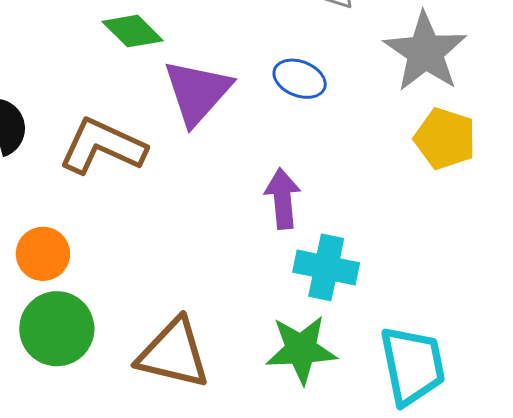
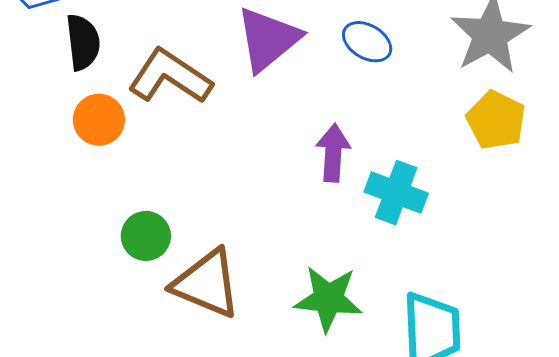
orange circle: (43, 254) -> (99, 120), moved
cyan cross: (326, 267) -> (396, 193), moved
green circle: (57, 329) -> (146, 236), moved, size x0.7

